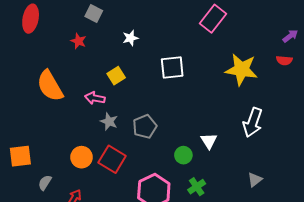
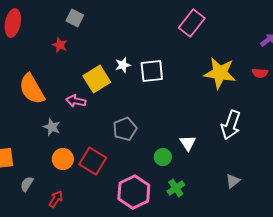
white star: (130, 38) -> (123, 65), moved
red semicircle: (284, 60) -> (260, 73), moved
yellow square: (116, 76) -> (97, 79), size x1.5
gray star: (109, 122) -> (52, 127), moved

